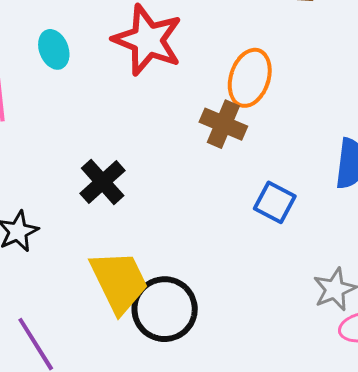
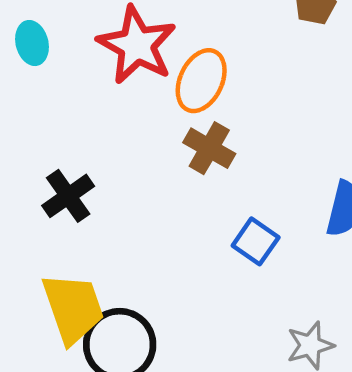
orange ellipse: (250, 78) -> (201, 81), moved

